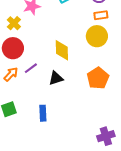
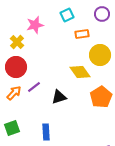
orange rectangle: (101, 15) -> (82, 34), moved
yellow diamond: (62, 50) -> (80, 72), moved, turned -35

